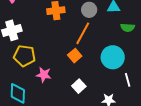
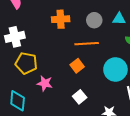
orange line: (83, 33) -> (87, 44), turned 55

